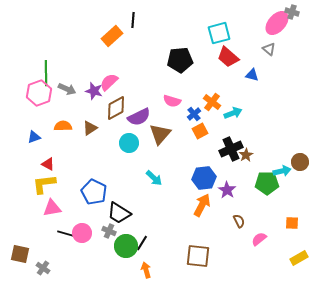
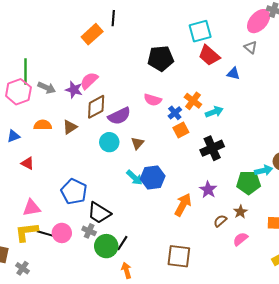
brown triangle: (160, 134) -> (138, 143), moved, size x0.6
brown star: (246, 155) -> (240, 212), moved
blue hexagon: (204, 178) -> (153, 177), moved
yellow L-shape: (44, 184) -> (27, 232), moved
brown semicircle: (239, 221) -> (220, 221), turned -104

